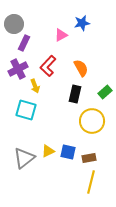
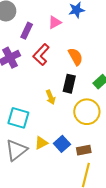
purple rectangle: (24, 43) -> (27, 31), moved
yellow arrow: (35, 86) -> (51, 97), moved
cyan square: (26, 110) -> (18, 118), moved
blue square: (68, 152) -> (62, 144), turned 35

